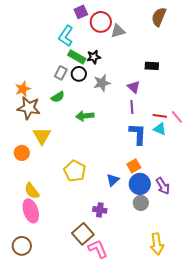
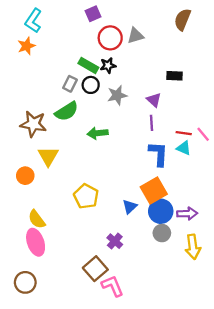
red circle: (101, 22) -> (110, 38), moved
cyan L-shape: (66, 36) -> (33, 21), moved
orange star: (23, 89) -> (26, 46), moved
green semicircle: (58, 97) -> (67, 111), size x1.5
orange square: (134, 166) -> (154, 191), size x1.6
purple arrow: (163, 186) -> (187, 214), turned -60
purple cross: (100, 210) -> (115, 241), turned 32
yellow arrow: (157, 244) -> (193, 247), moved

